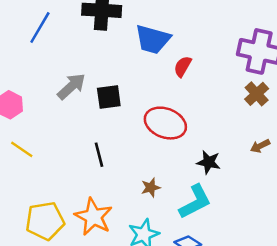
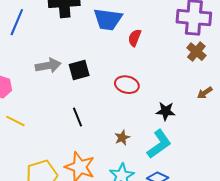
gray arrow: (71, 86) -> (48, 66), turned 40
red ellipse: (165, 123) -> (127, 85), size x0.7

